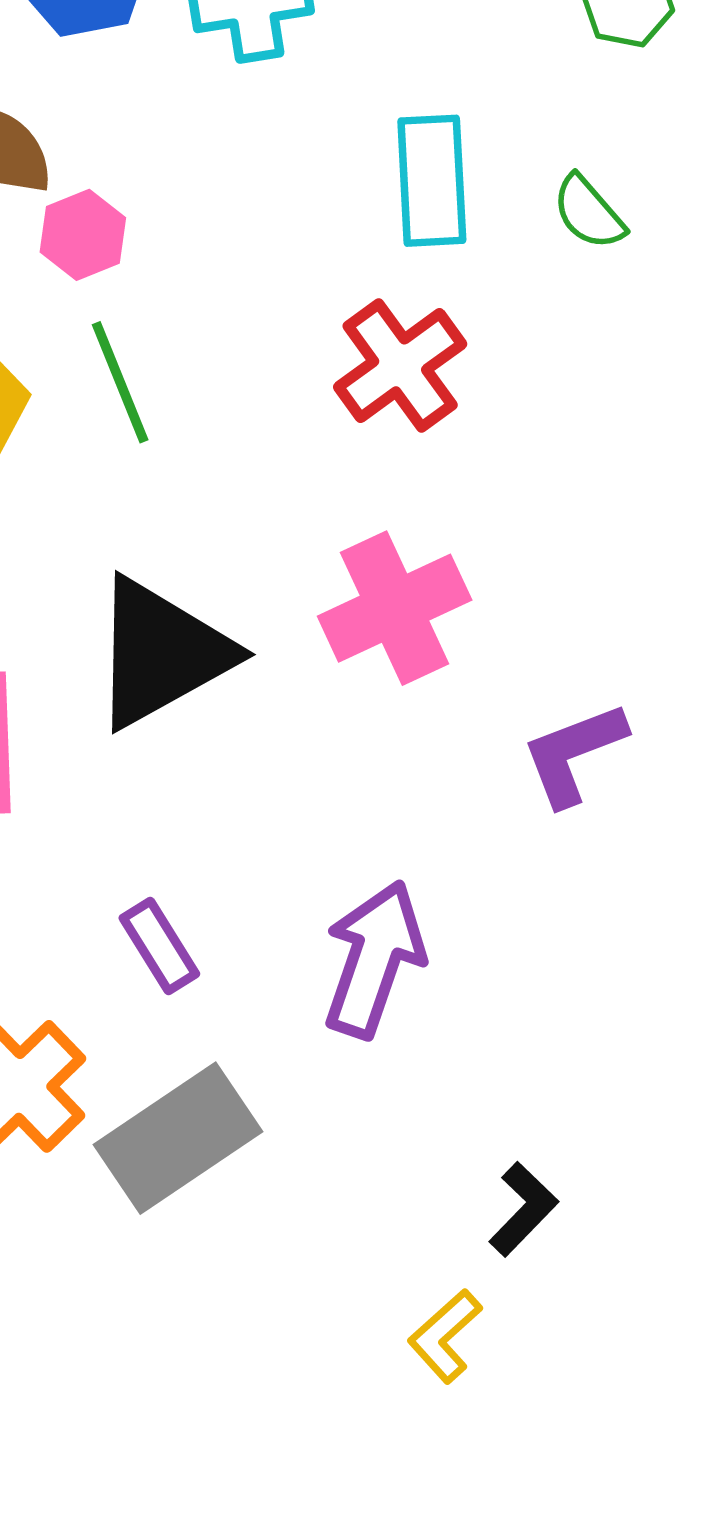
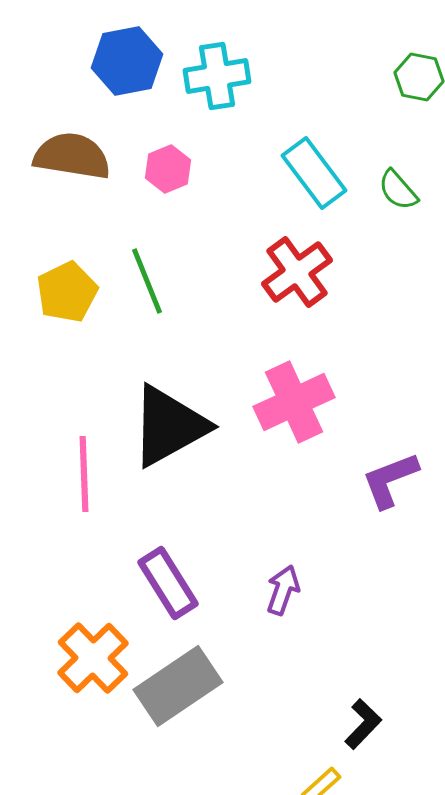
cyan rectangle: (432, 181) -> (314, 173), turned -34
pink hexagon: (83, 235) -> (168, 169), moved
purple rectangle: (159, 946) -> (168, 583), size x1.4
purple arrow: (374, 959) -> (283, 590), size x0.6

